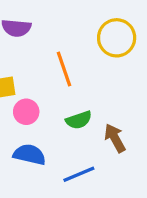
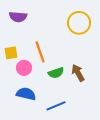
orange line: (64, 69) -> (40, 52), moved
brown arrow: (115, 138) -> (78, 73), moved

